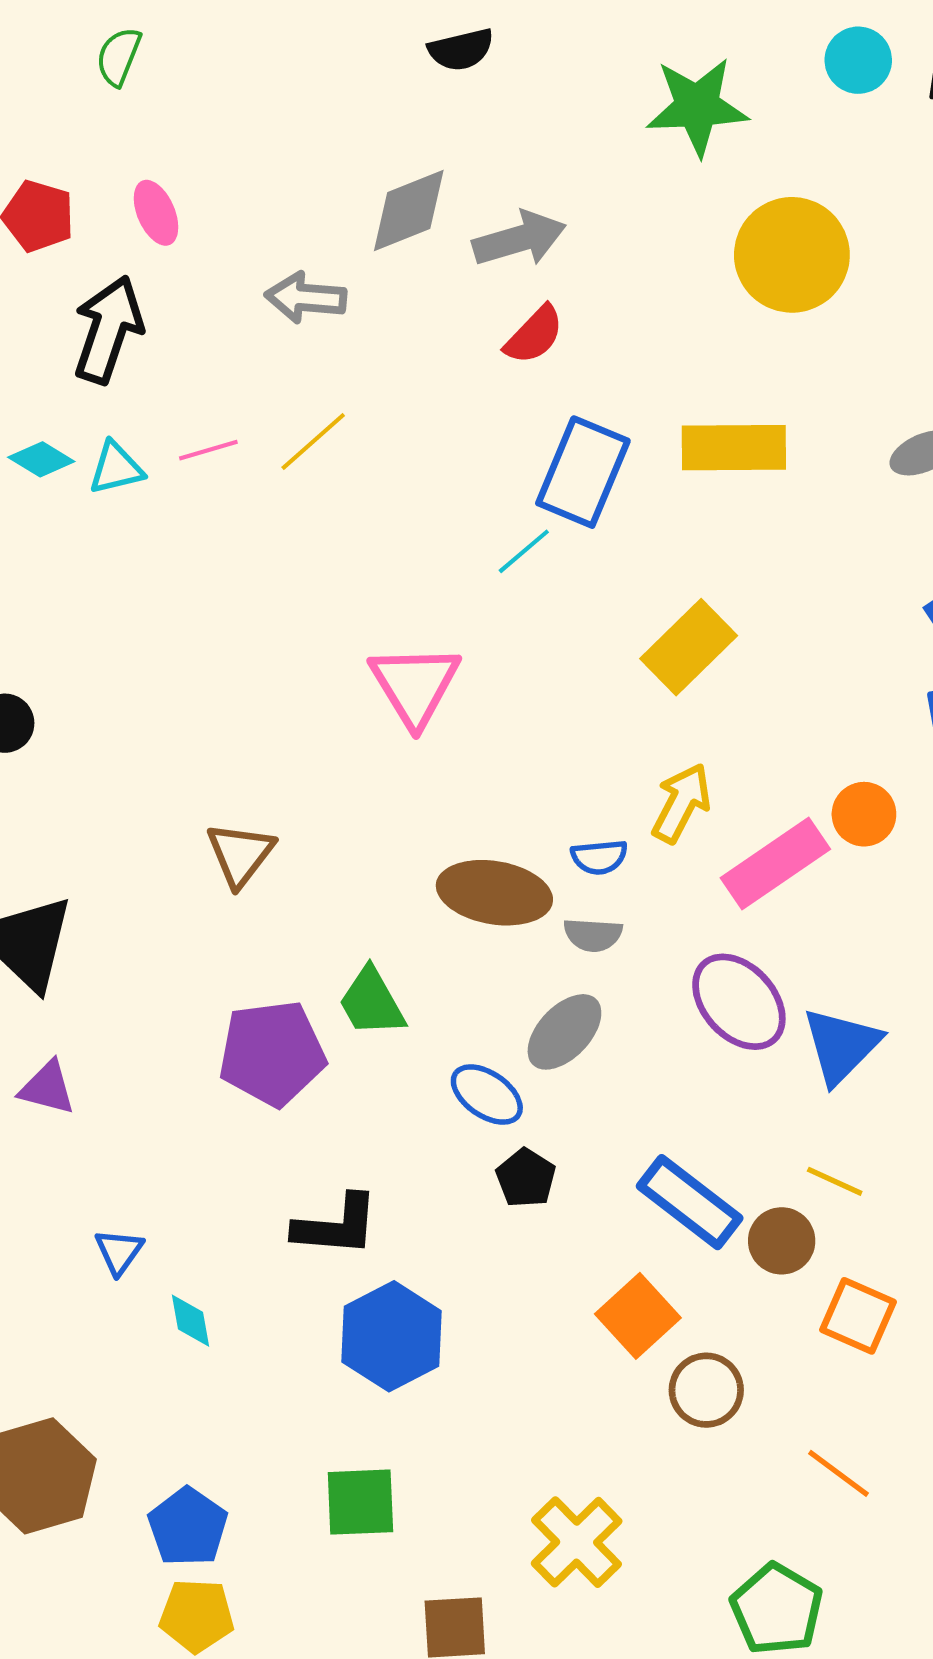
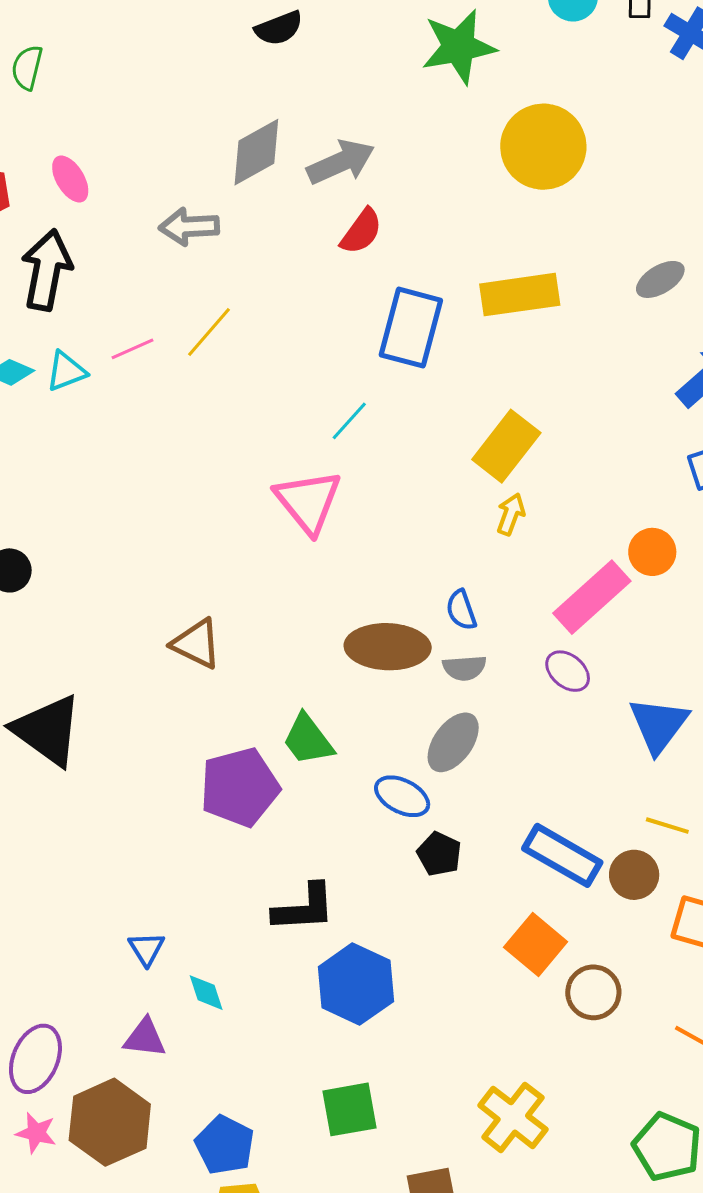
cyan line: (524, 551) -> (349, 421), moved
yellow arrow: (681, 803) -> (511, 514), moved, size x0.7
brown triangle: (240, 854) -> (196, 644), turned -34
blue semicircle: (599, 857) -> (461, 610), turned 84
purple ellipse: (739, 1002) -> (568, 671), moved, size x0.6
purple triangle: (47, 1088) -> (145, 1038), moved

